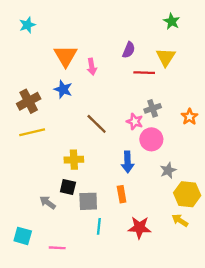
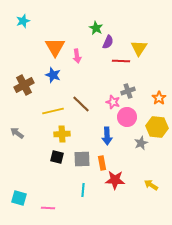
green star: (172, 21) -> (96, 28), moved
yellow line: (32, 132) -> (53, 111), moved
yellow hexagon: (187, 194) -> (157, 127), moved
gray square: (88, 201) -> (82, 159), moved
gray arrow: (48, 203) -> (17, 133), moved
red star: (139, 228) -> (115, 180), moved

